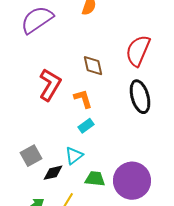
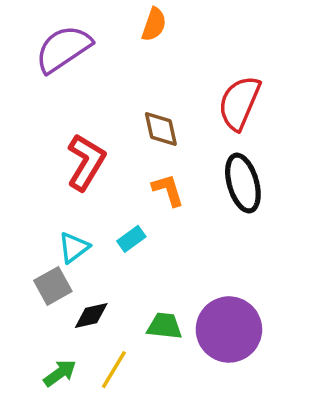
orange L-shape: (83, 99) -> (168, 190), moved
cyan rectangle: (86, 126) -> (131, 239), moved
cyan triangle: (74, 156) -> (74, 248), moved

